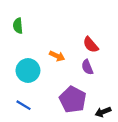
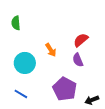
red semicircle: (91, 45) -> (81, 40), turned 91
orange arrow: (57, 56) -> (51, 50), turned 32

